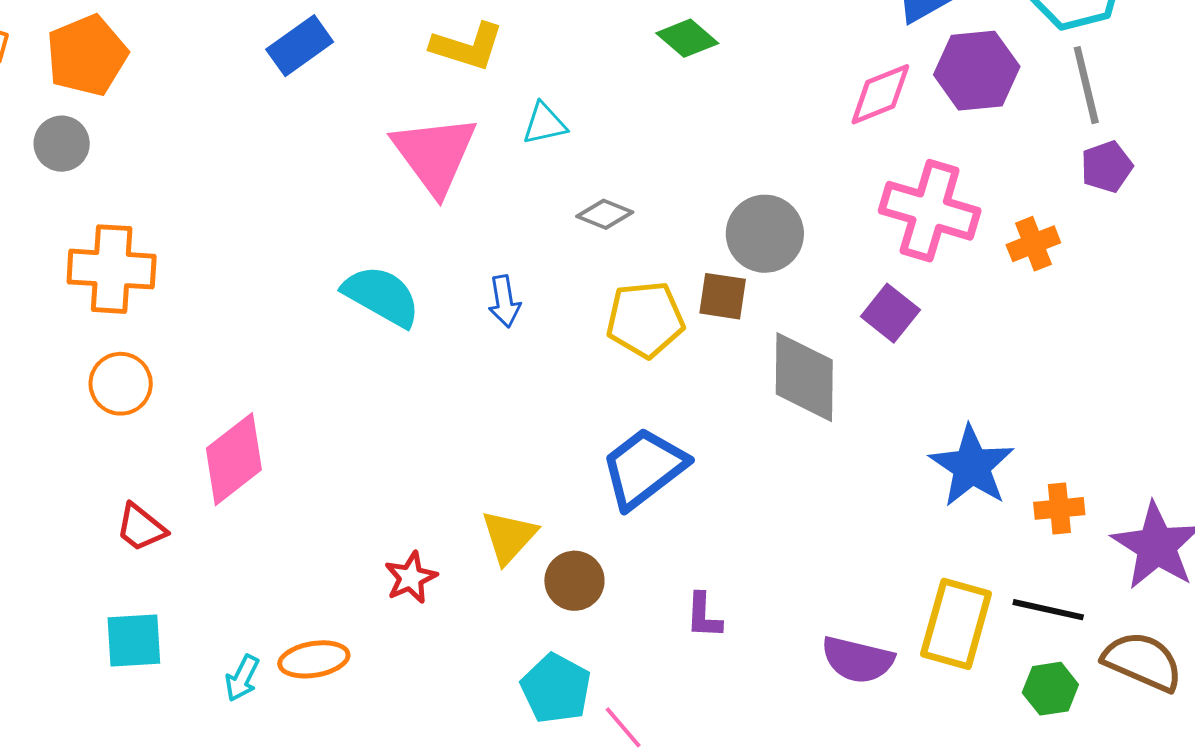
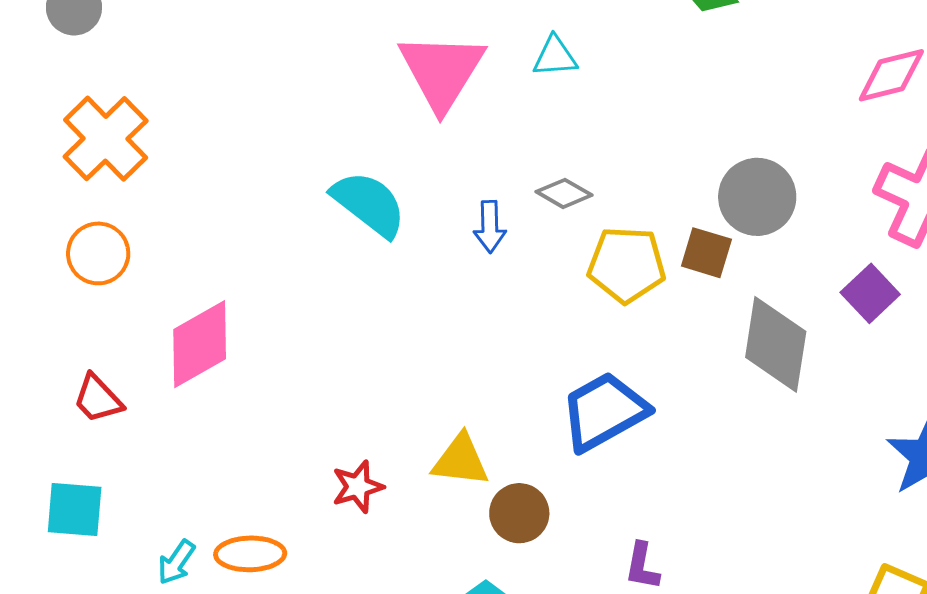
gray diamond: (605, 214) -> (564, 193), moved
orange cross: (112, 269) -> (106, 139), turned 34
yellow triangle: (509, 537) -> (461, 460), turned 46

